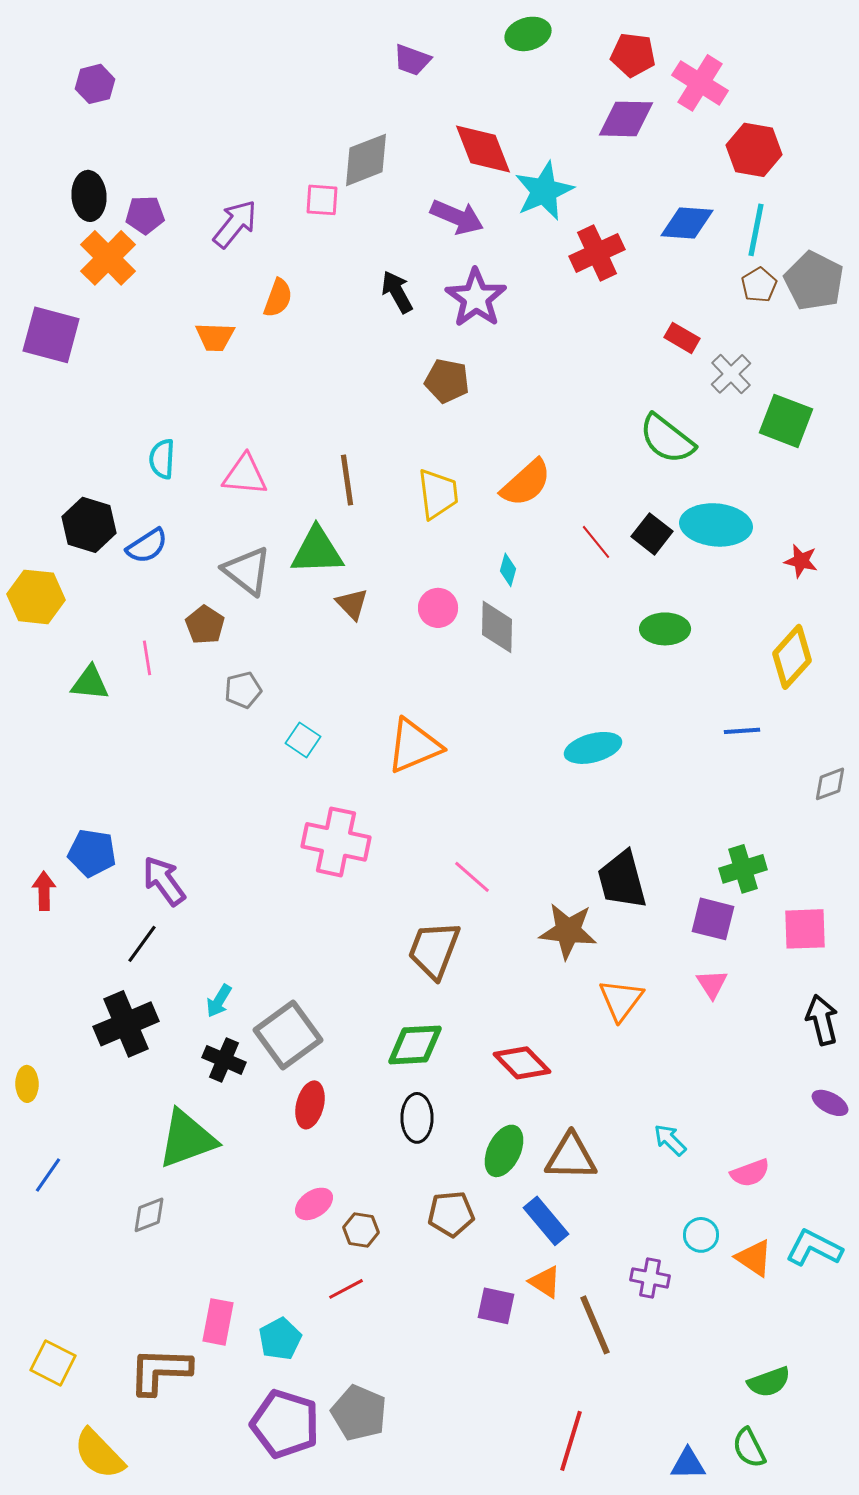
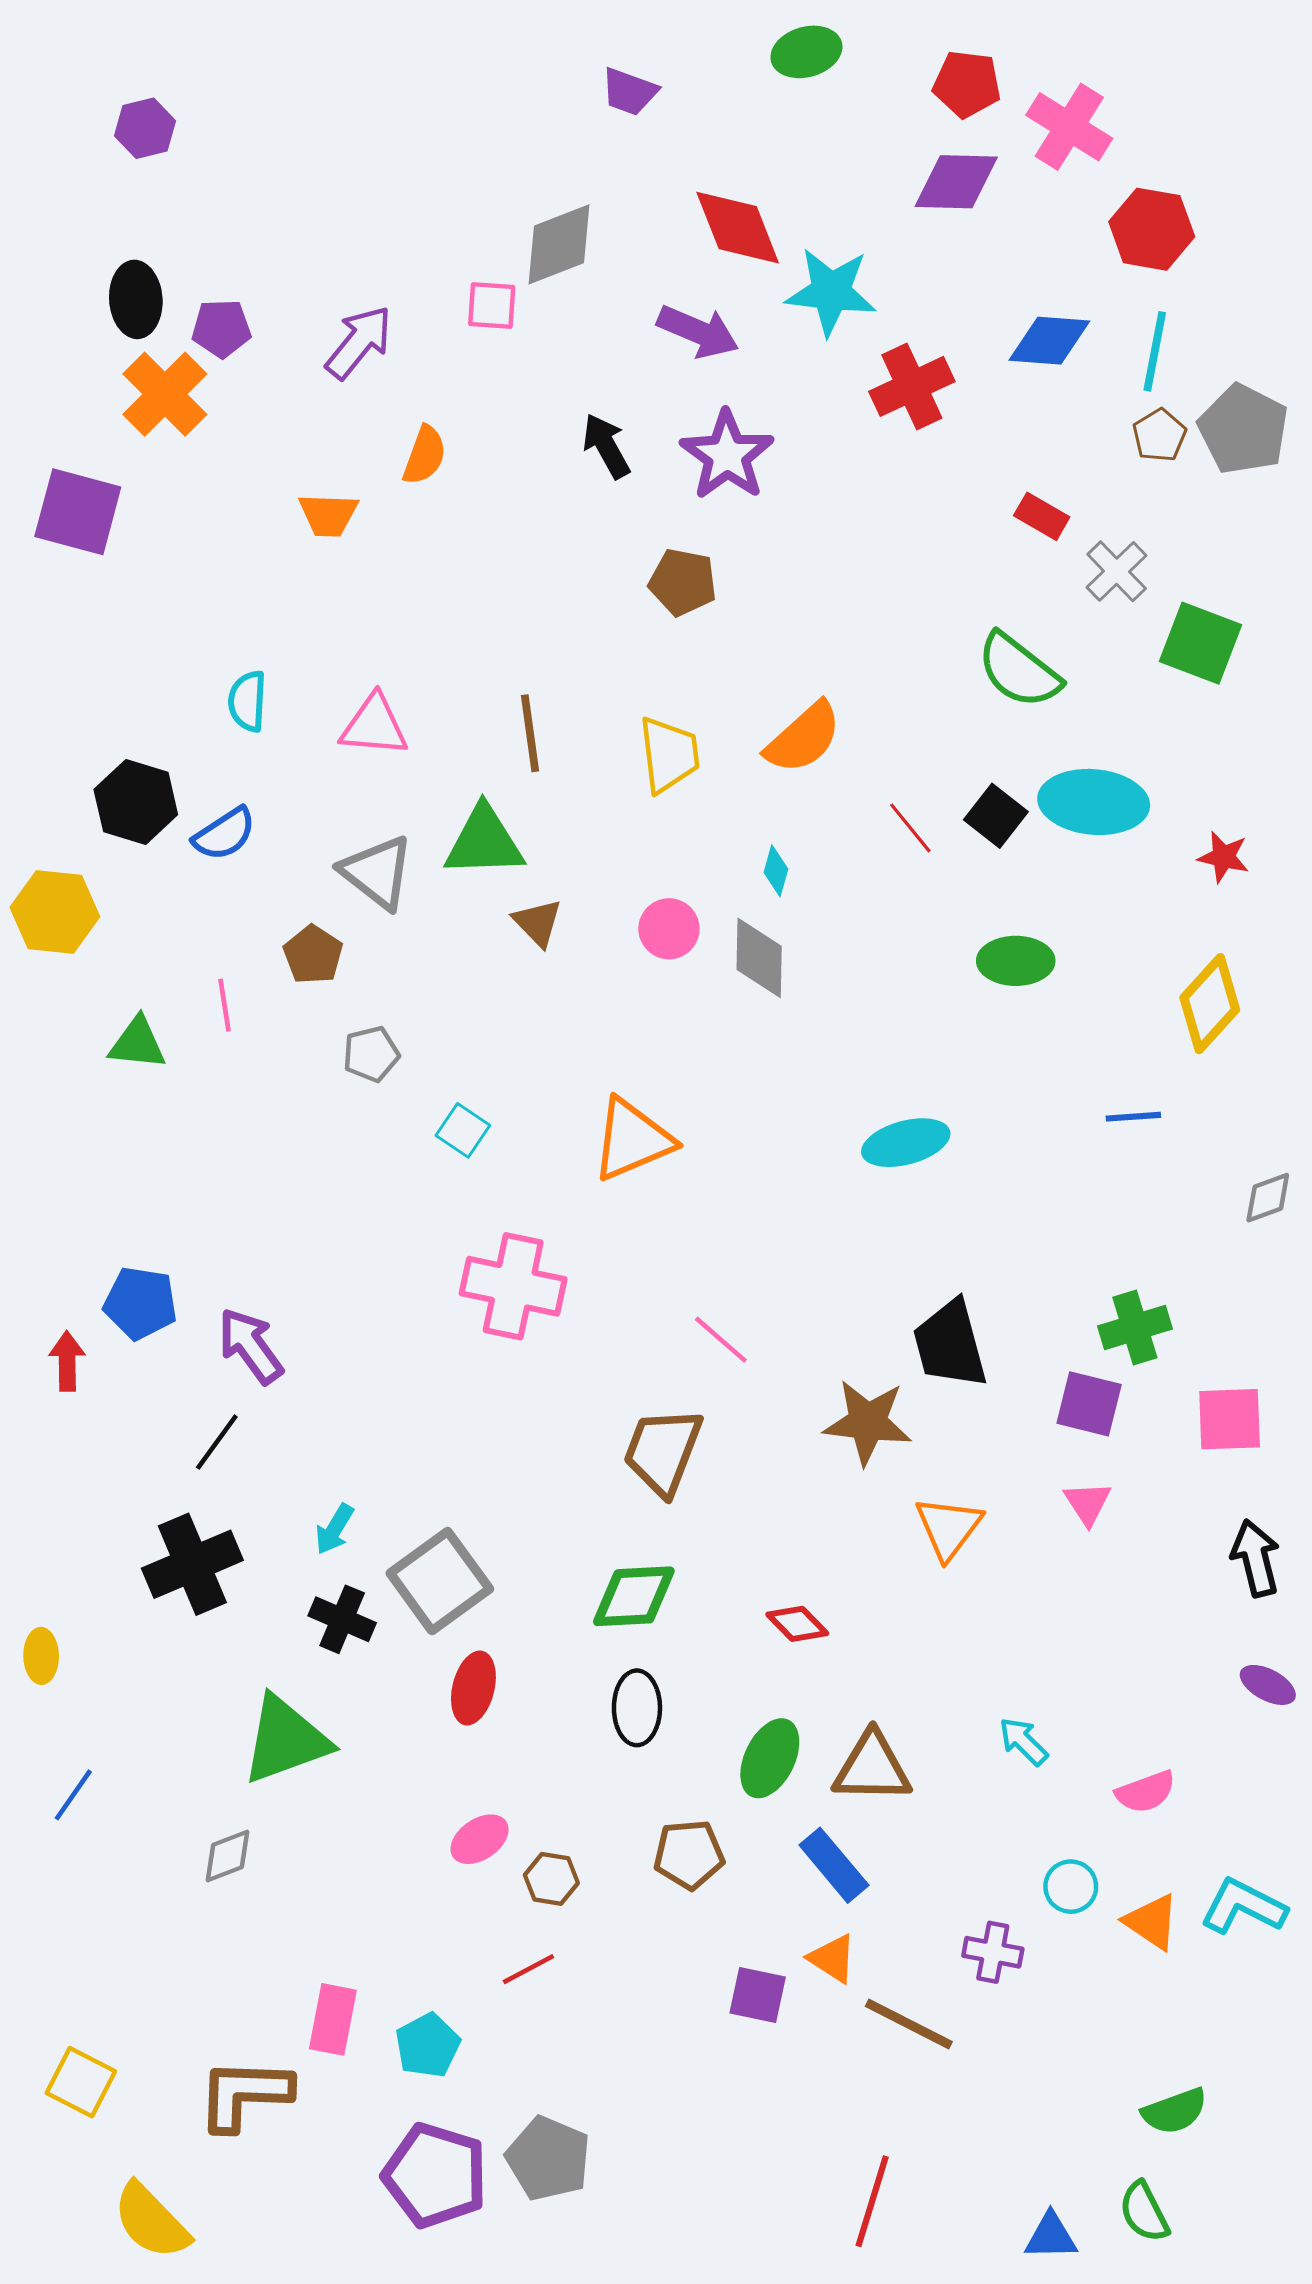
cyan star: (544, 191) -> (831, 292), turned 30
red diamond: (522, 1063) -> (797, 1624), size x0.7
brown line: (595, 1325) -> (909, 2024), turned -40

